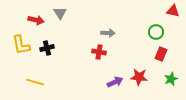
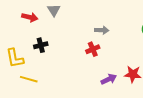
yellow L-shape: (21, 45) -> (15, 58), moved
red cross: (99, 52) -> (93, 49), turned -32

